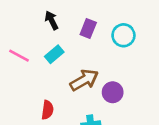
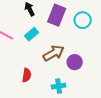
purple rectangle: (88, 28) -> (57, 15), size x1.5

